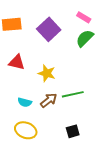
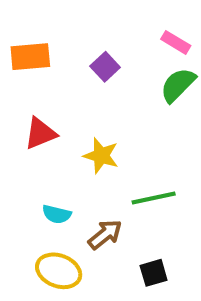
purple square: (49, 29) -> (105, 67), size x0.6
red triangle: (17, 62) -> (40, 133), turned -36
brown arrow: (49, 100) -> (105, 234), moved

